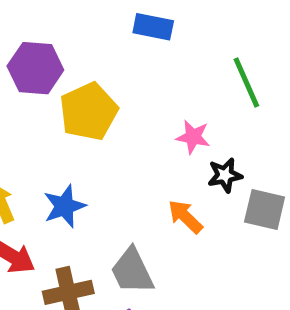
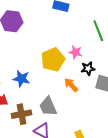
yellow pentagon: (89, 111) -> (53, 60), moved
blue star: (64, 206) -> (21, 79), turned 30

